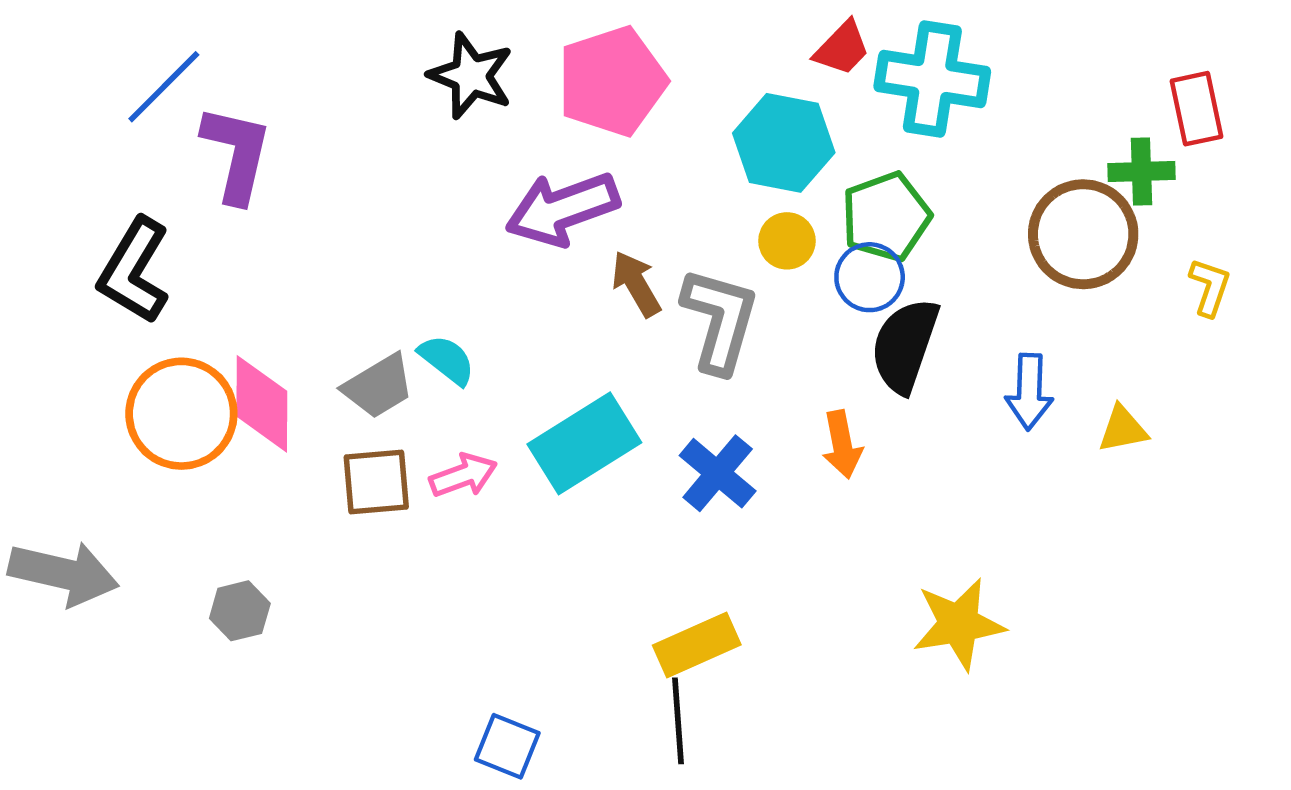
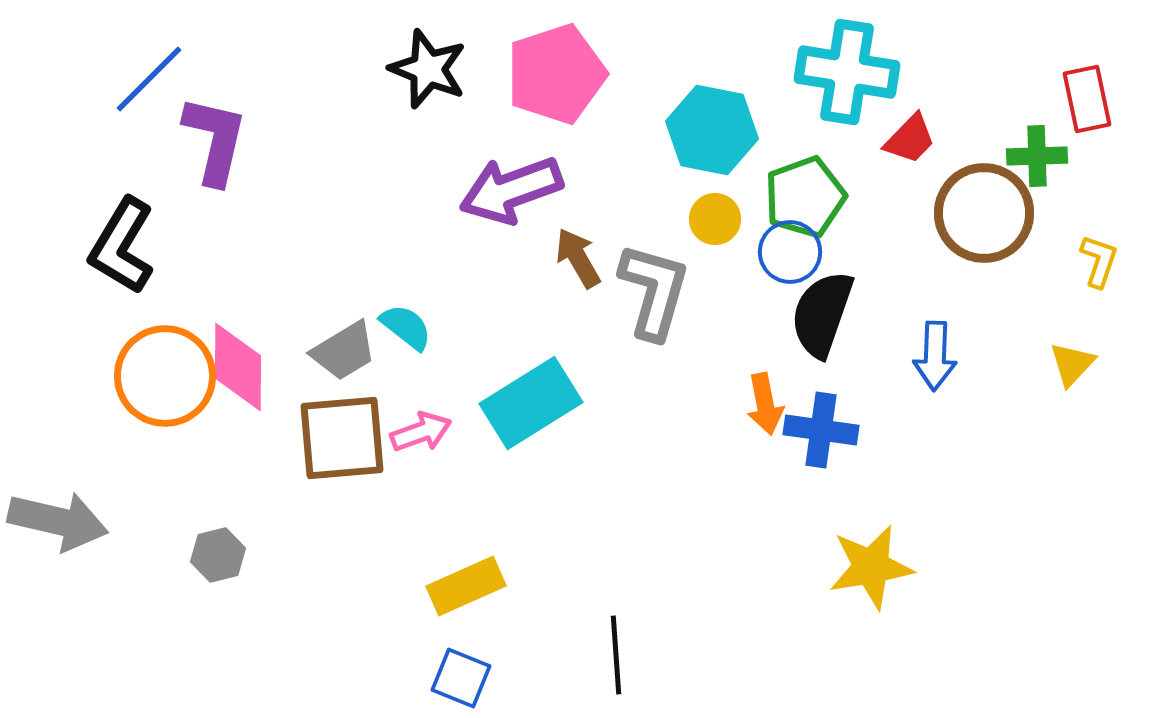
red trapezoid: (842, 48) -> (910, 139), moved
yellow triangle: (1123, 429) -> (1072, 364), moved, turned -36
blue cross: (718, 473) -> (821, 430), moved, turned -32
brown square: (376, 482) -> (342, 438), size x1.4
yellow rectangle: (697, 645) -> (466, 586), moved

